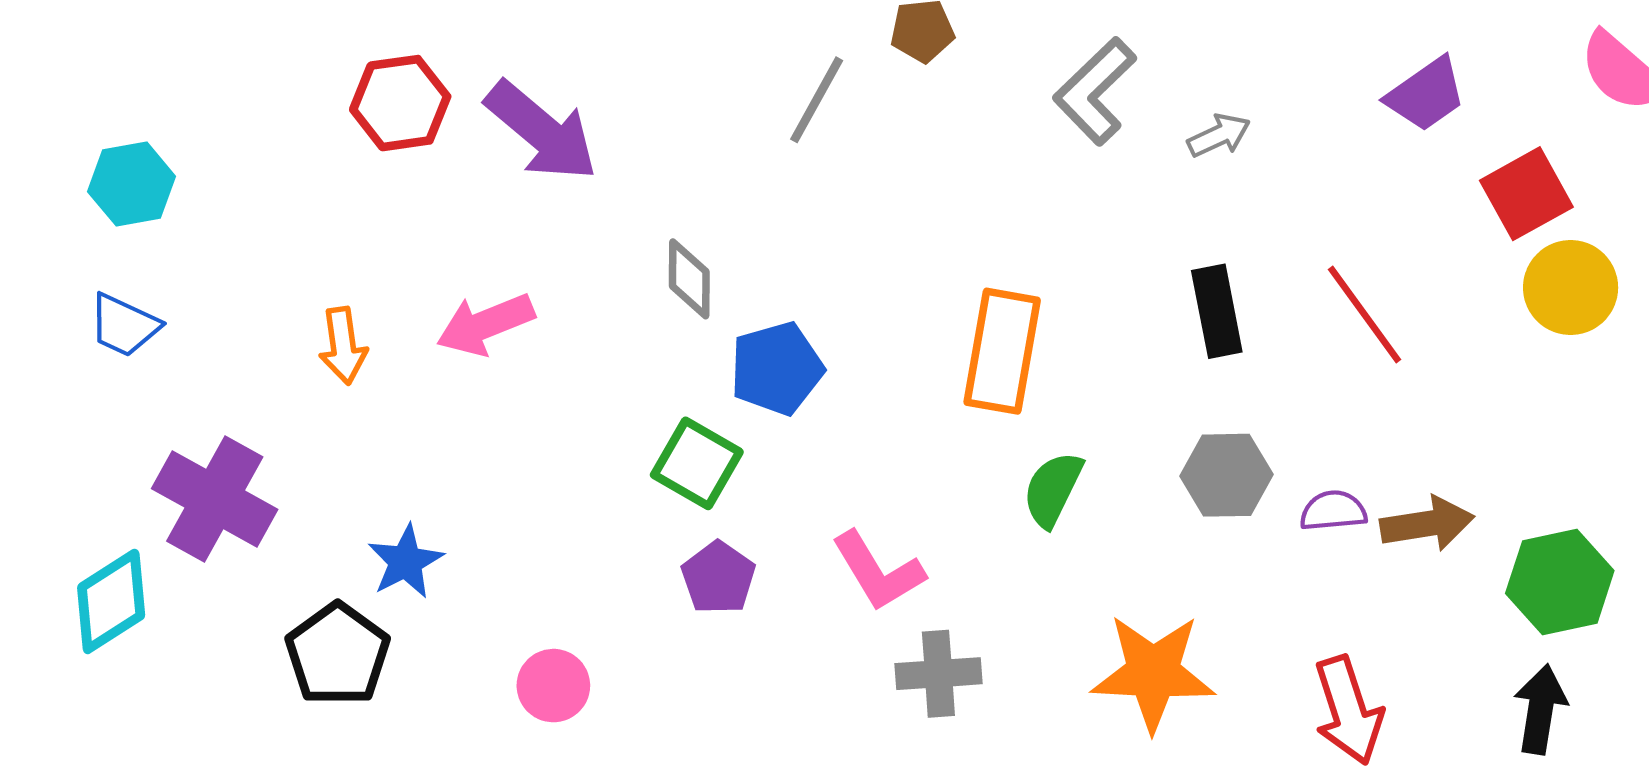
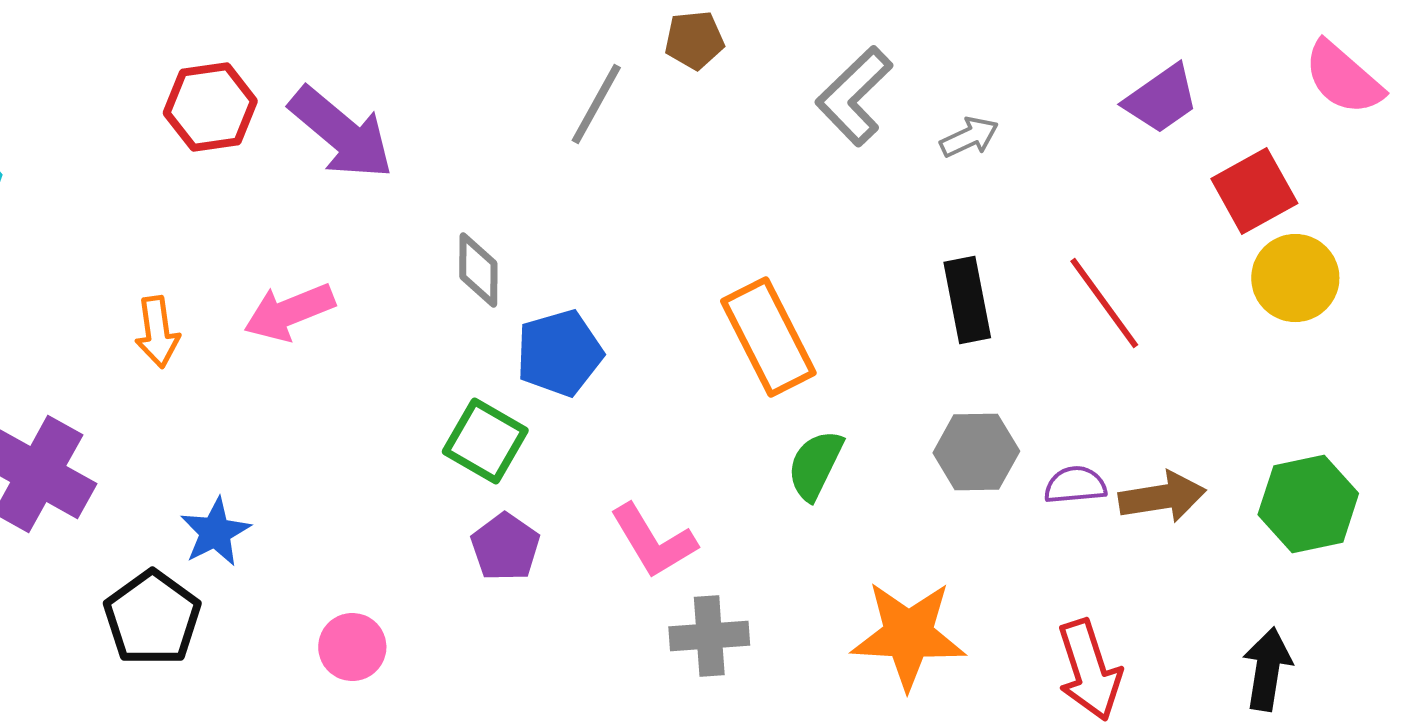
orange rectangle: (1002, 351) -> (768, 337), turned -37
green hexagon: (1560, 582) -> (1308, 504), moved

